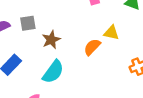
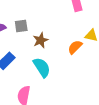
cyan semicircle: (53, 72) -> (42, 67), turned -70

